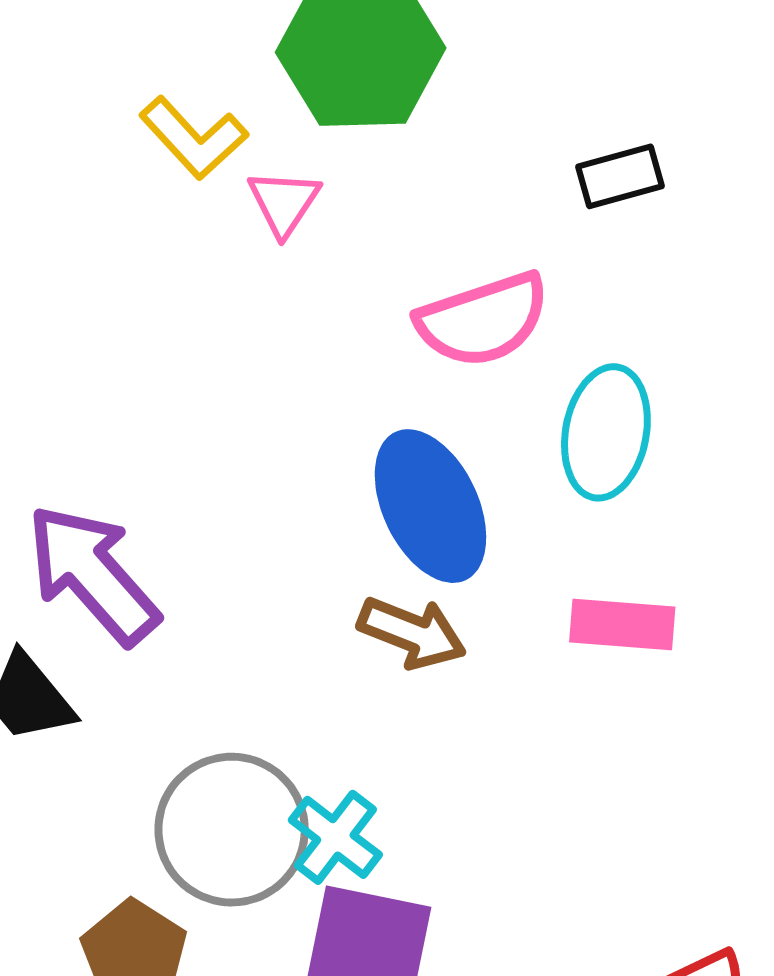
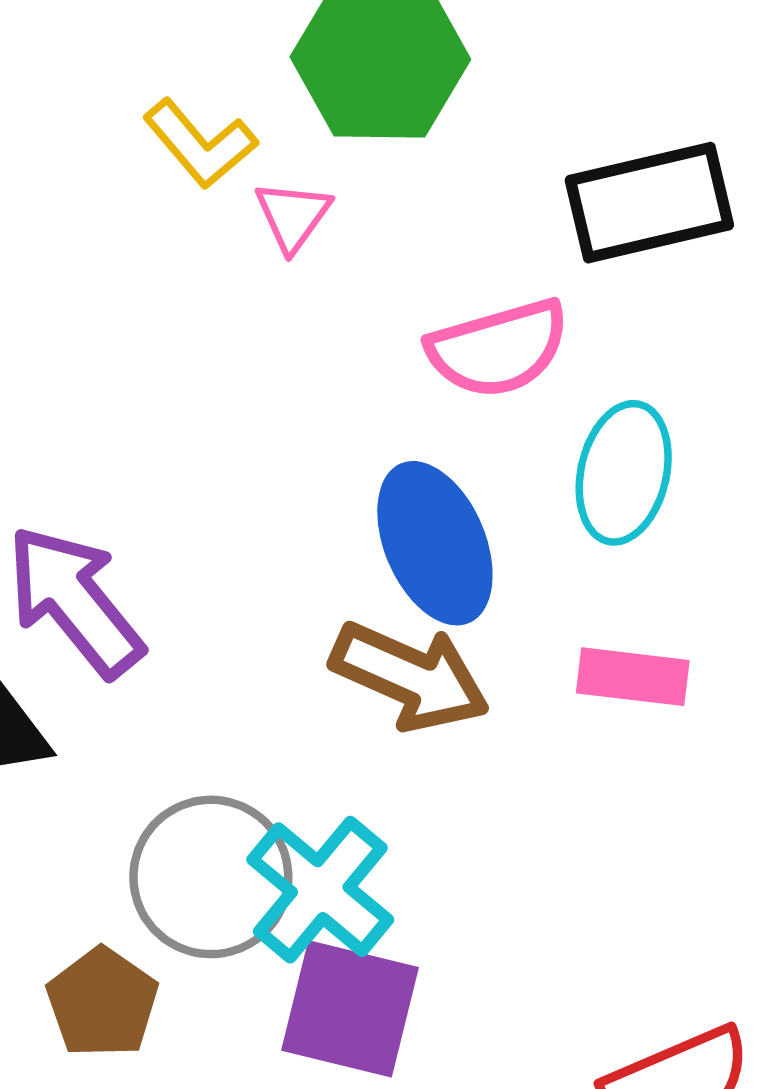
black rectangle: (620, 176) -> (649, 203), size x1.8
brown arrow: (412, 633) -> (410, 676), size x1.4
cyan cross: (335, 837) -> (320, 890), size x1.5

